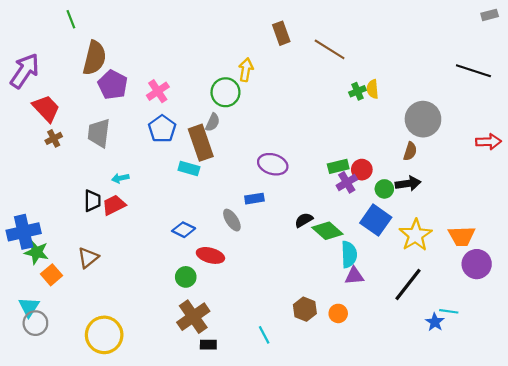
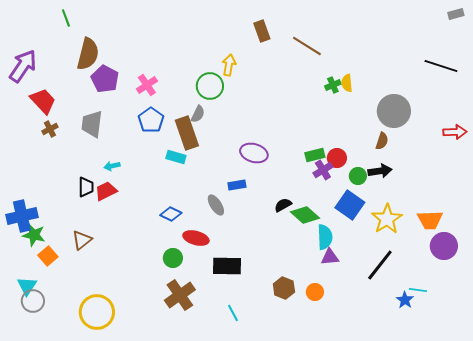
cyan line: (264, 335) -> (233, 313), moved
black rectangle: (208, 345) -> (227, 266), moved, size x1.8

